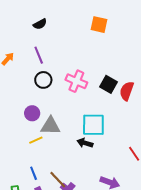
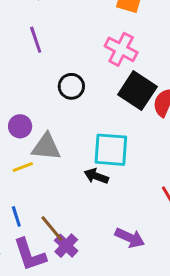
black circle: (43, 80) -> (71, 86), moved
pink cross: (76, 81) -> (121, 49), moved
black square: (108, 84) -> (137, 91), size x1.4

